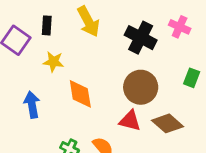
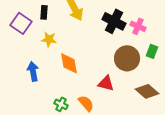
pink cross: (180, 27) -> (138, 26), moved
brown circle: (141, 87) -> (127, 58), moved
brown diamond: (167, 123) -> (147, 91), moved

